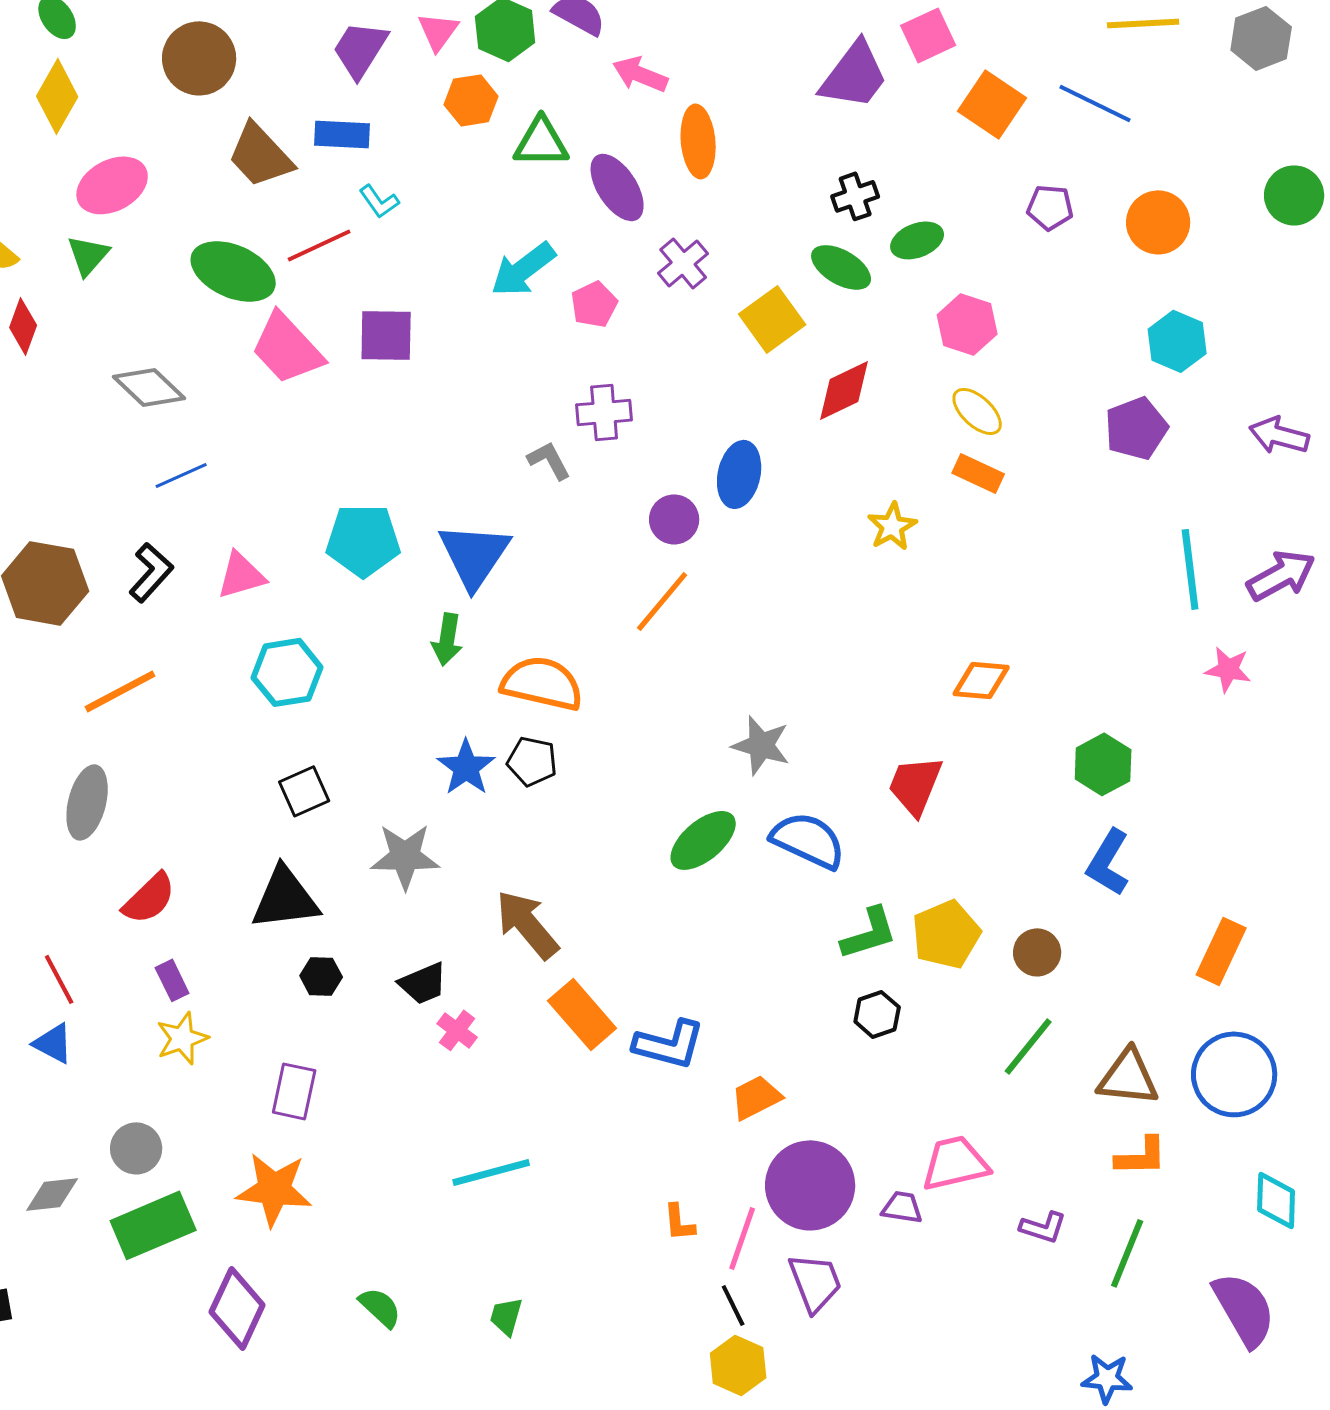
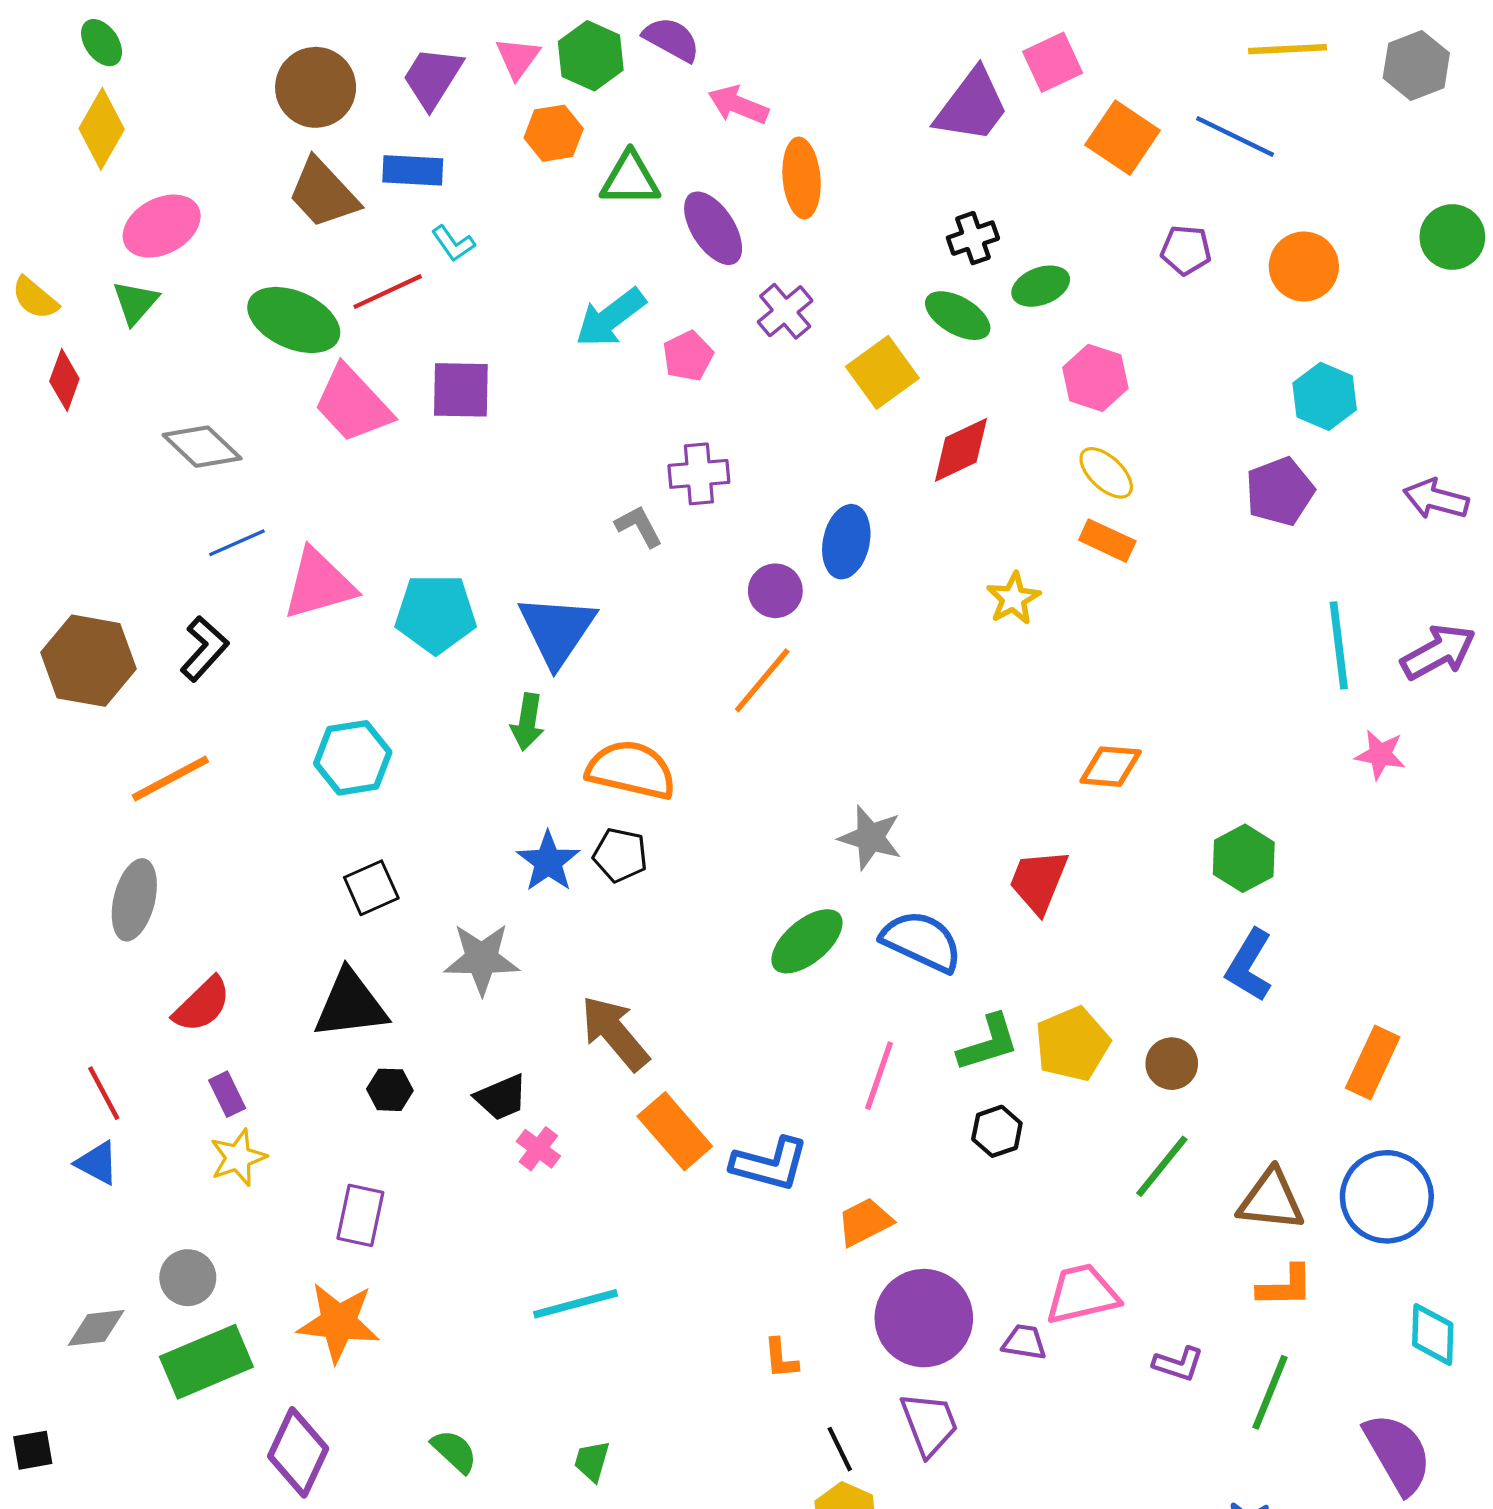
brown circle: (199, 58) -> (316, 87), moved
pink triangle: (241, 575) -> (319, 584), moved, size x1.4
pink line: (742, 1238) -> (879, 1076), moved

